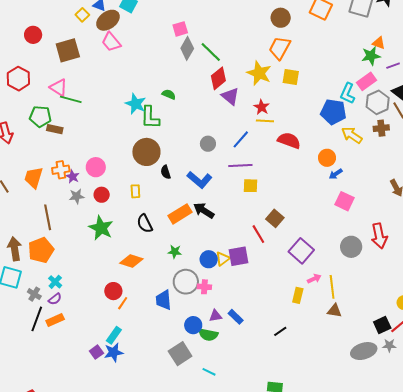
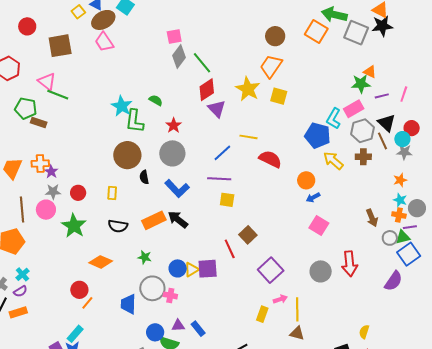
red star: (262, 107) -> (174, 125), moved
gray circle: (208, 144) -> (172, 153), moved, size x1.6
pink circle: (96, 167) -> (46, 210), moved
black semicircle: (145, 224) -> (118, 226), turned -60

